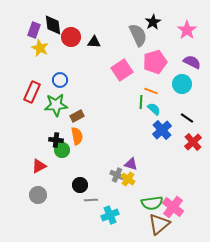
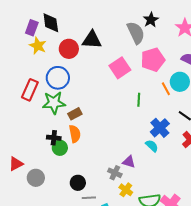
red circle: (71, 37) -> (69, 49), moved
black triangle: (94, 42) -> (92, 40), size x1.5
blue circle: (60, 80) -> (58, 78), size x1.5
orange line: (151, 91) -> (166, 89), moved, turned 40
cyan semicircle: (154, 109) -> (152, 146), moved
red triangle: (39, 166) -> (16, 164), moved
yellow cross: (128, 179) -> (126, 190), moved
gray circle: (38, 195) -> (36, 178), moved

